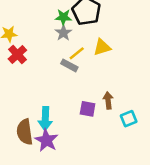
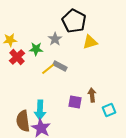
green star: (63, 17) -> (36, 49), moved
yellow triangle: (102, 47) -> (90, 42), moved
yellow line: (77, 53) -> (48, 69), moved

